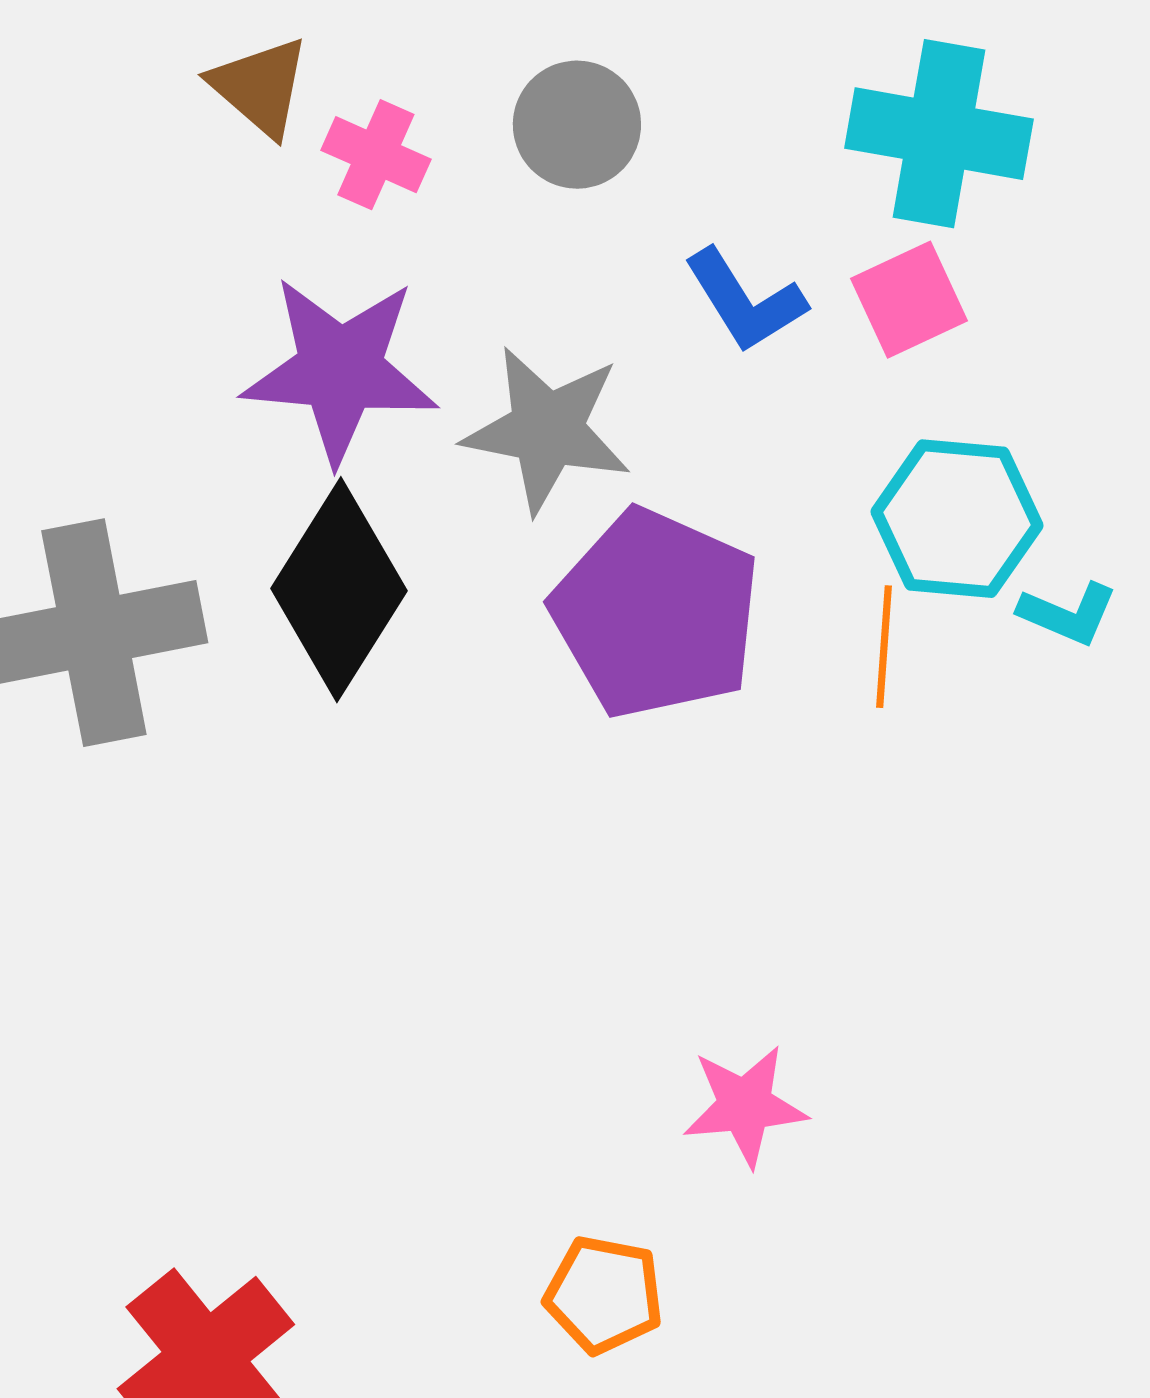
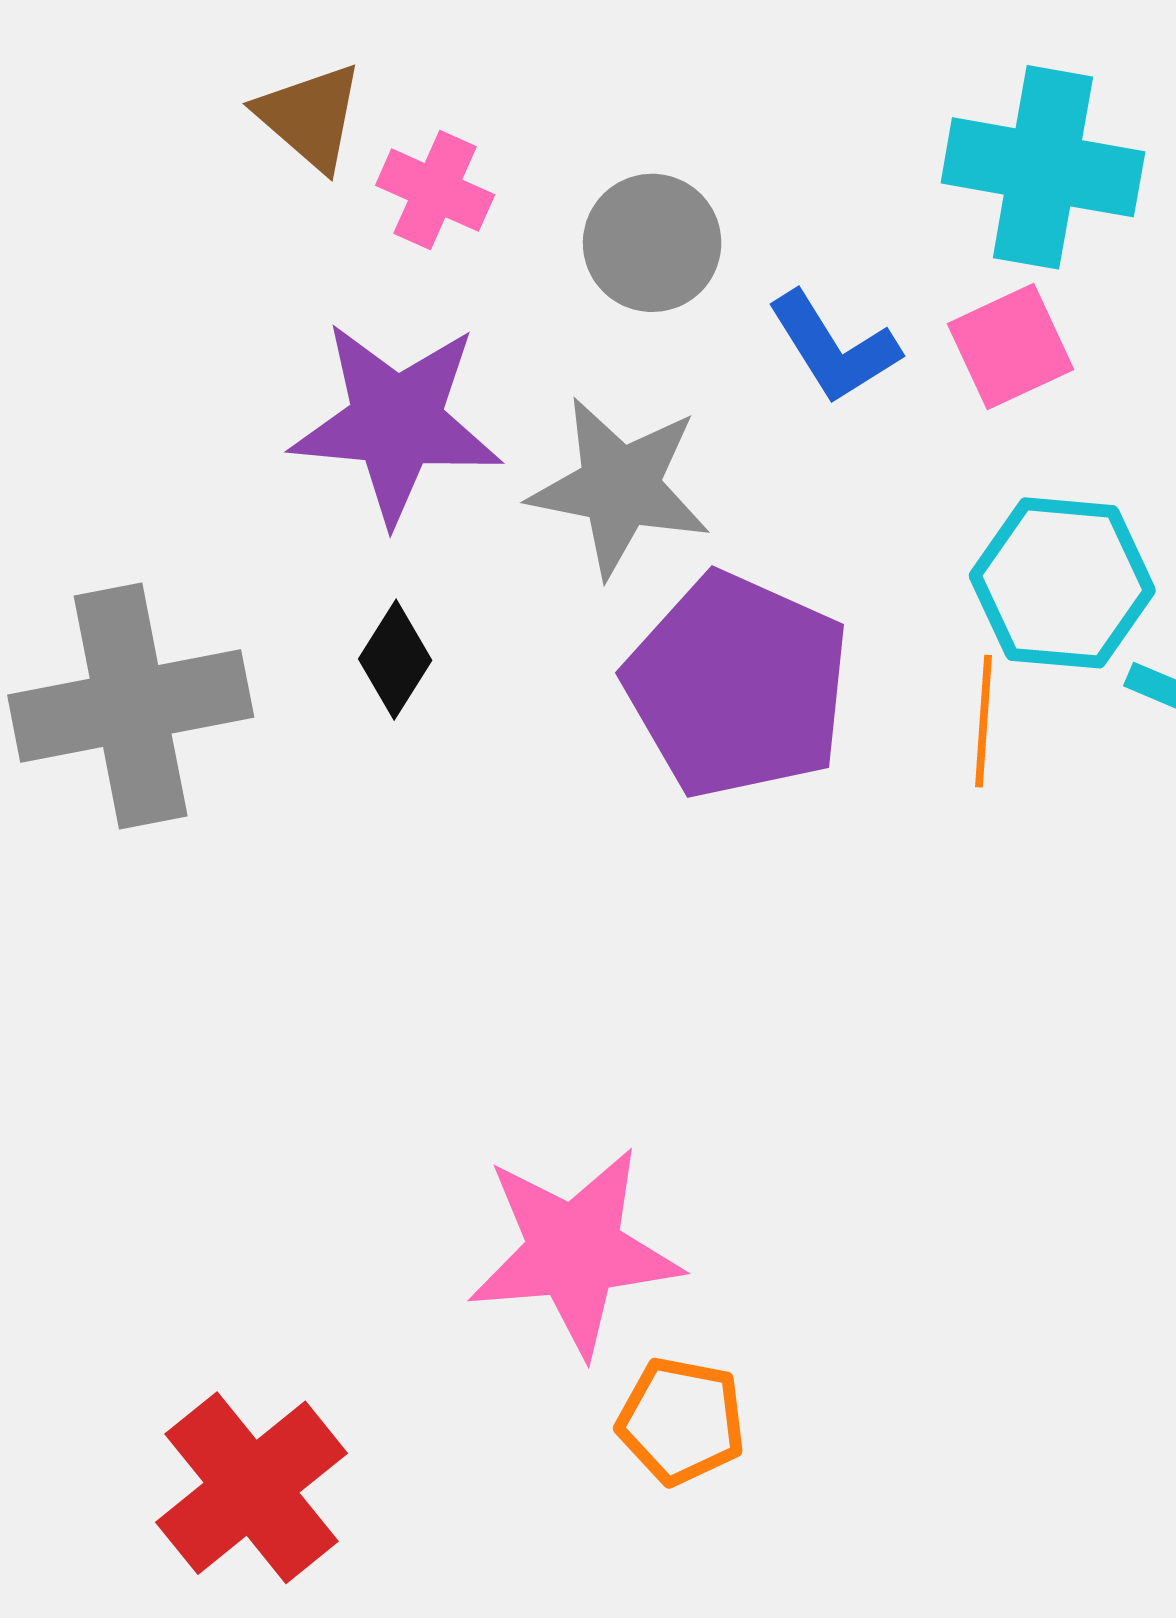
gray circle: (577, 125) -> (652, 243), moved
black diamond: (339, 590) -> (395, 660), size x0.5
pink star: (745, 1106) -> (574, 1251), moved, size x1.6

